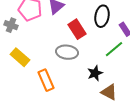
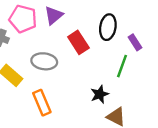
green line: (114, 49) -> (122, 66), turned -30
gray ellipse: (67, 52) -> (44, 61), moved

